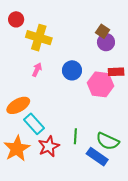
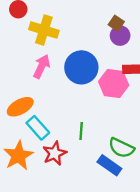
pink arrow: (37, 70) -> (42, 66), size x1.5
blue circle: (72, 70) -> (81, 67), size x1.5
green line: (75, 136) -> (81, 131), moved

